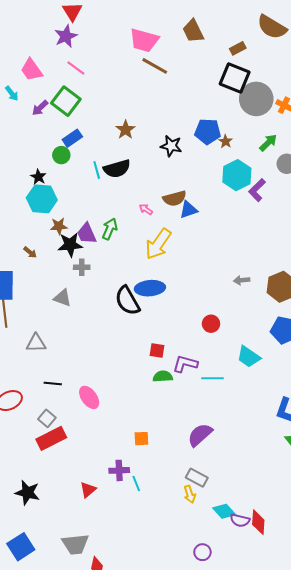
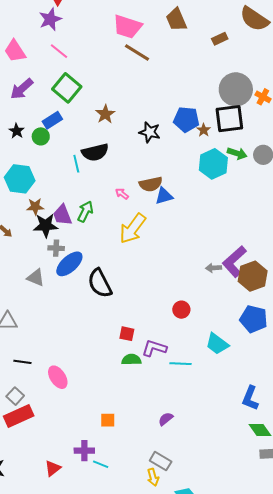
black square: (235, 78) -> (229, 119), moved, turned -32
green square: (66, 101) -> (67, 88), moved
purple arrow: (40, 108) -> (22, 89), size x1.4
green arrow: (268, 143) -> (237, 153), moved, turned 60
cyan line: (97, 170) -> (76, 164), moved
black star: (38, 177) -> (17, 131), moved
purple L-shape: (257, 190) -> (234, 261), moved, size x1.4
blue ellipse: (150, 288) -> (69, 264), moved, turned -40
purple semicircle: (200, 435) -> (166, 419), size x0.6
cyan line: (136, 484) -> (101, 464), turned -49

